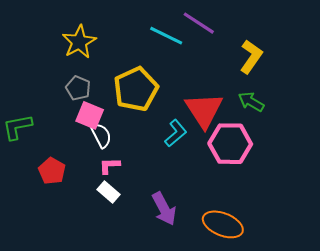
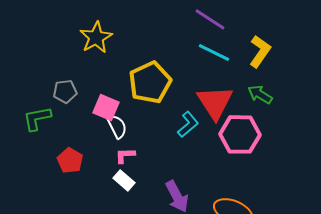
cyan line: (166, 36) -> (214, 52), moved
gray pentagon: (78, 88) -> (65, 91), moved, turned -30

